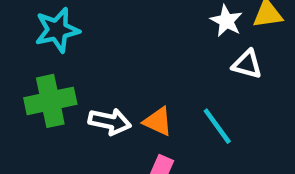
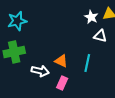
white arrow: (110, 122) -> (40, 71), moved
cyan line: (217, 126) -> (87, 63), turned 48

